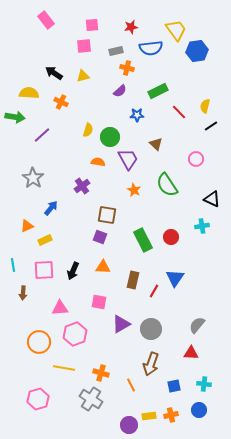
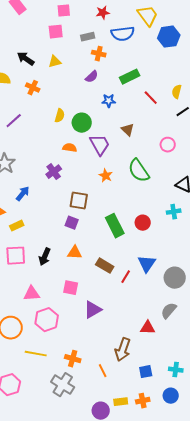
brown rectangle: (133, 280) -> (105, 266), turned -72
gray circle: (151, 329) -> (175, 278), moved
red triangle: (191, 353) -> (148, 328), moved

